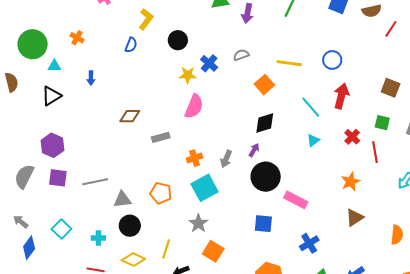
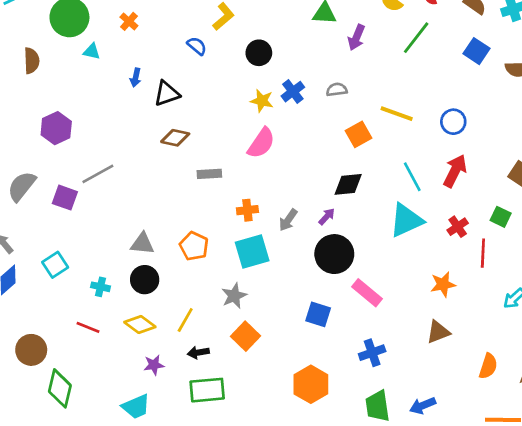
blue semicircle: (131, 45) -> (197, 46), turned -84
black triangle: (51, 96) -> (167, 94), moved
cyan triangle: (313, 140) -> (406, 220), size x2.0
purple hexagon: (52, 145) -> (56, 128), moved
gray line: (95, 182) -> (98, 174), moved, turned -30

